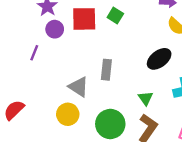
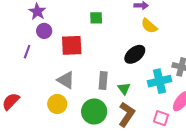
green square: (115, 16) -> (96, 18), turned -32
red square: (84, 19) -> (72, 45), moved
gray rectangle: (106, 70) -> (103, 80), moved

